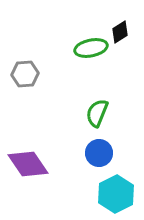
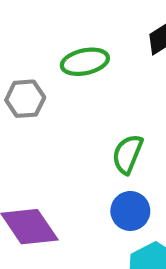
green ellipse: (91, 48) -> (85, 62), moved

